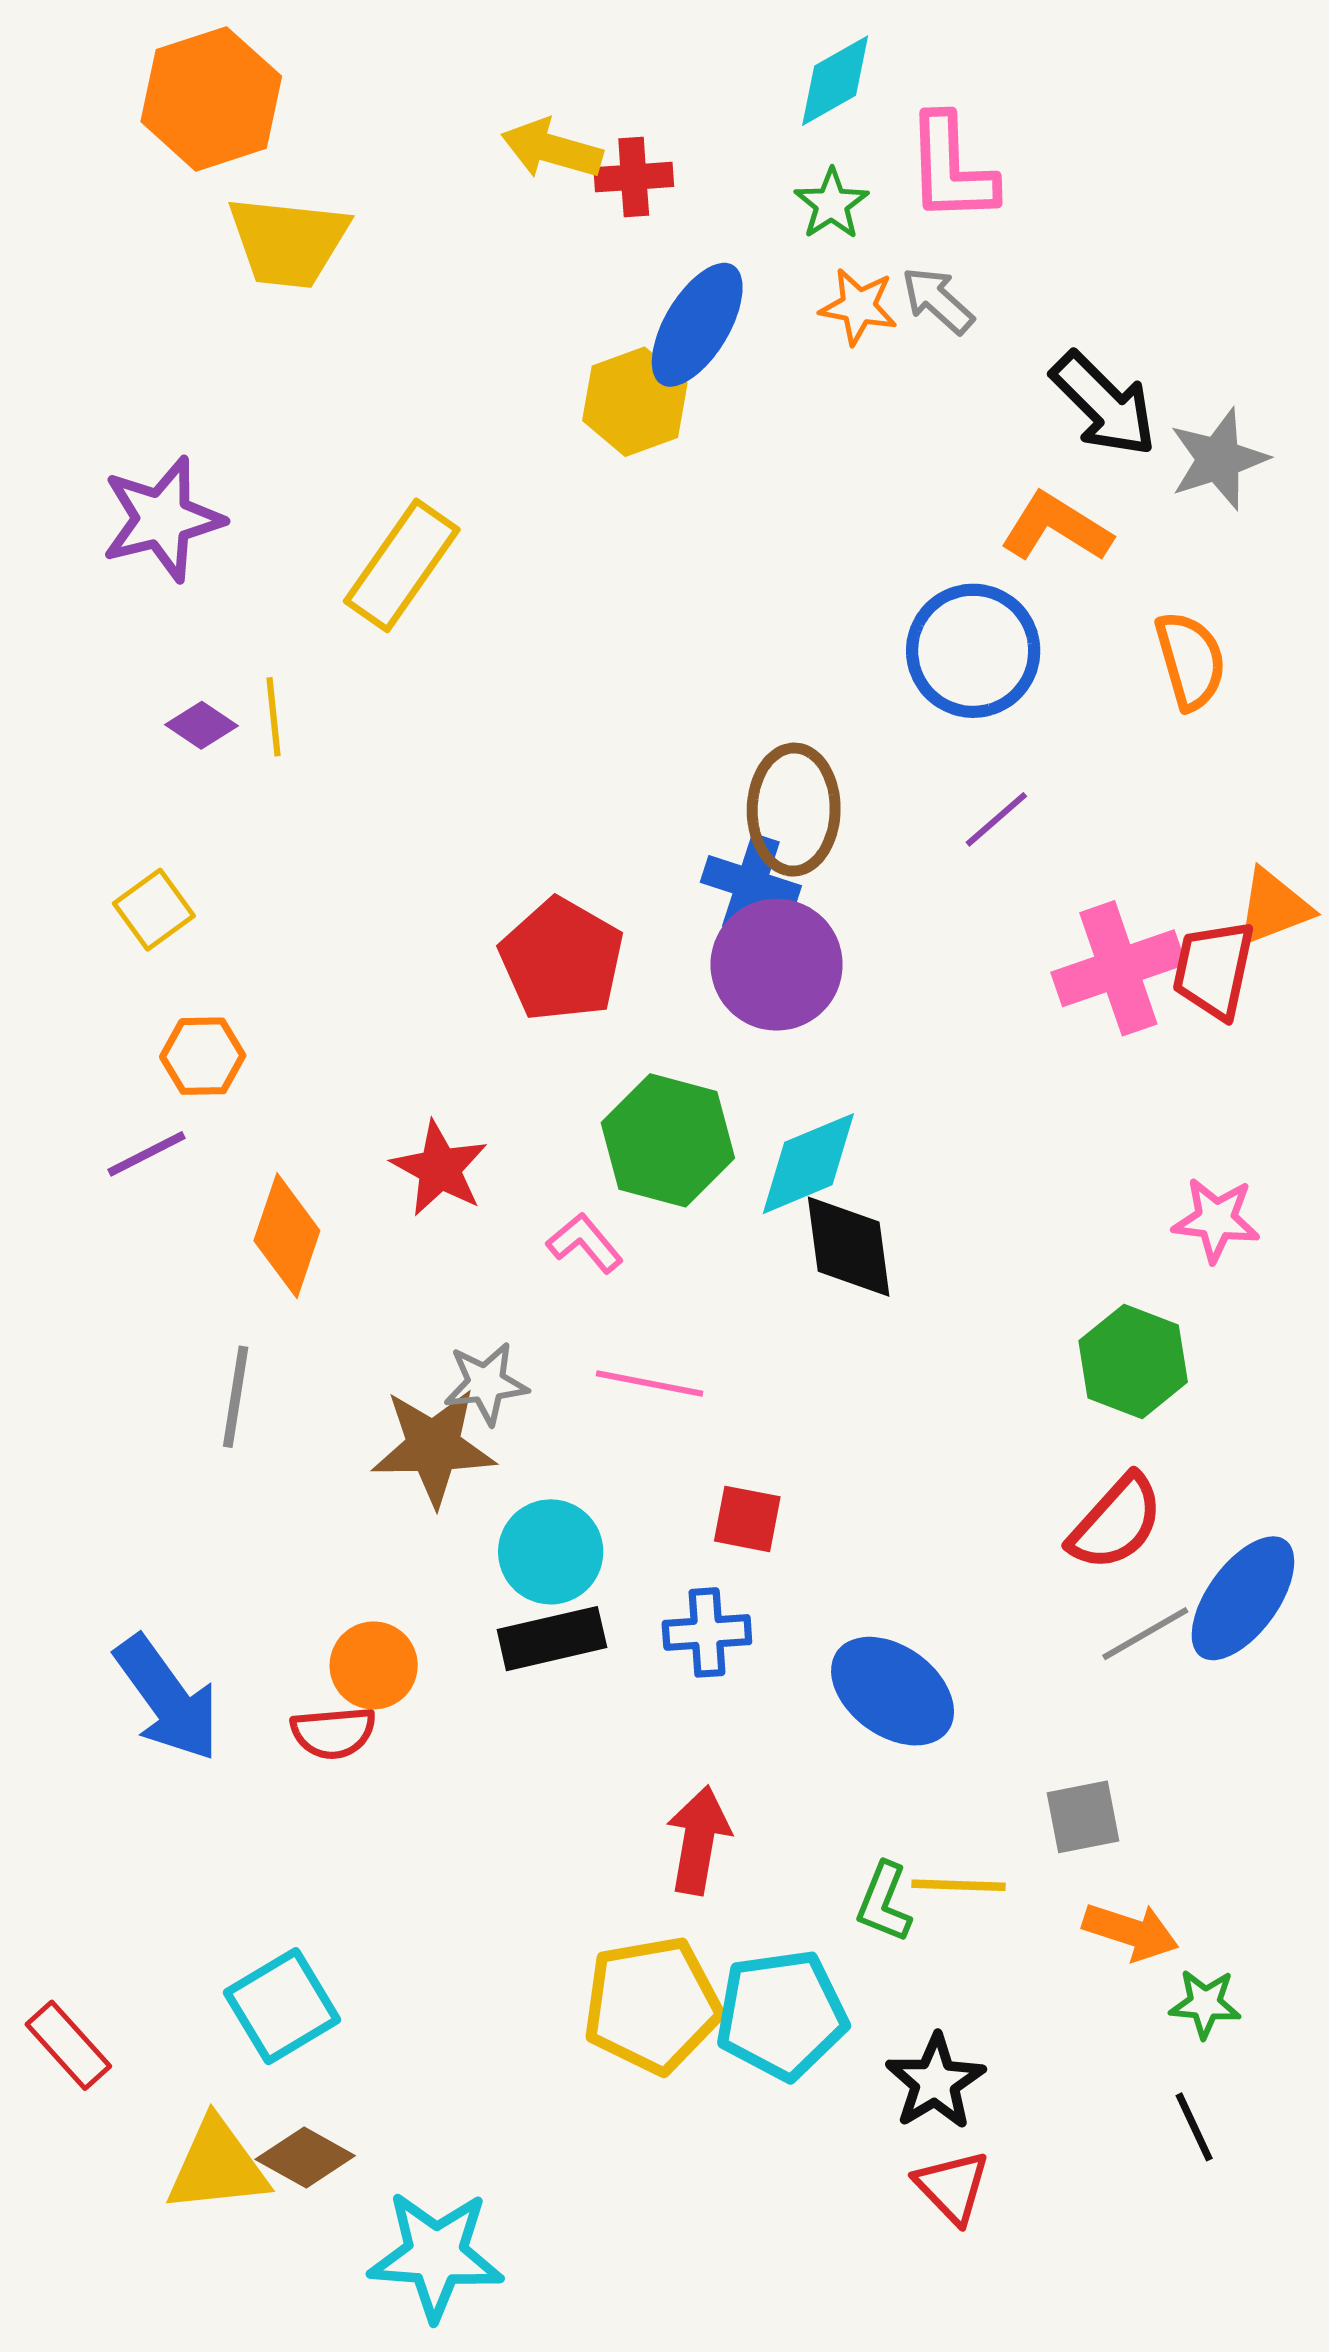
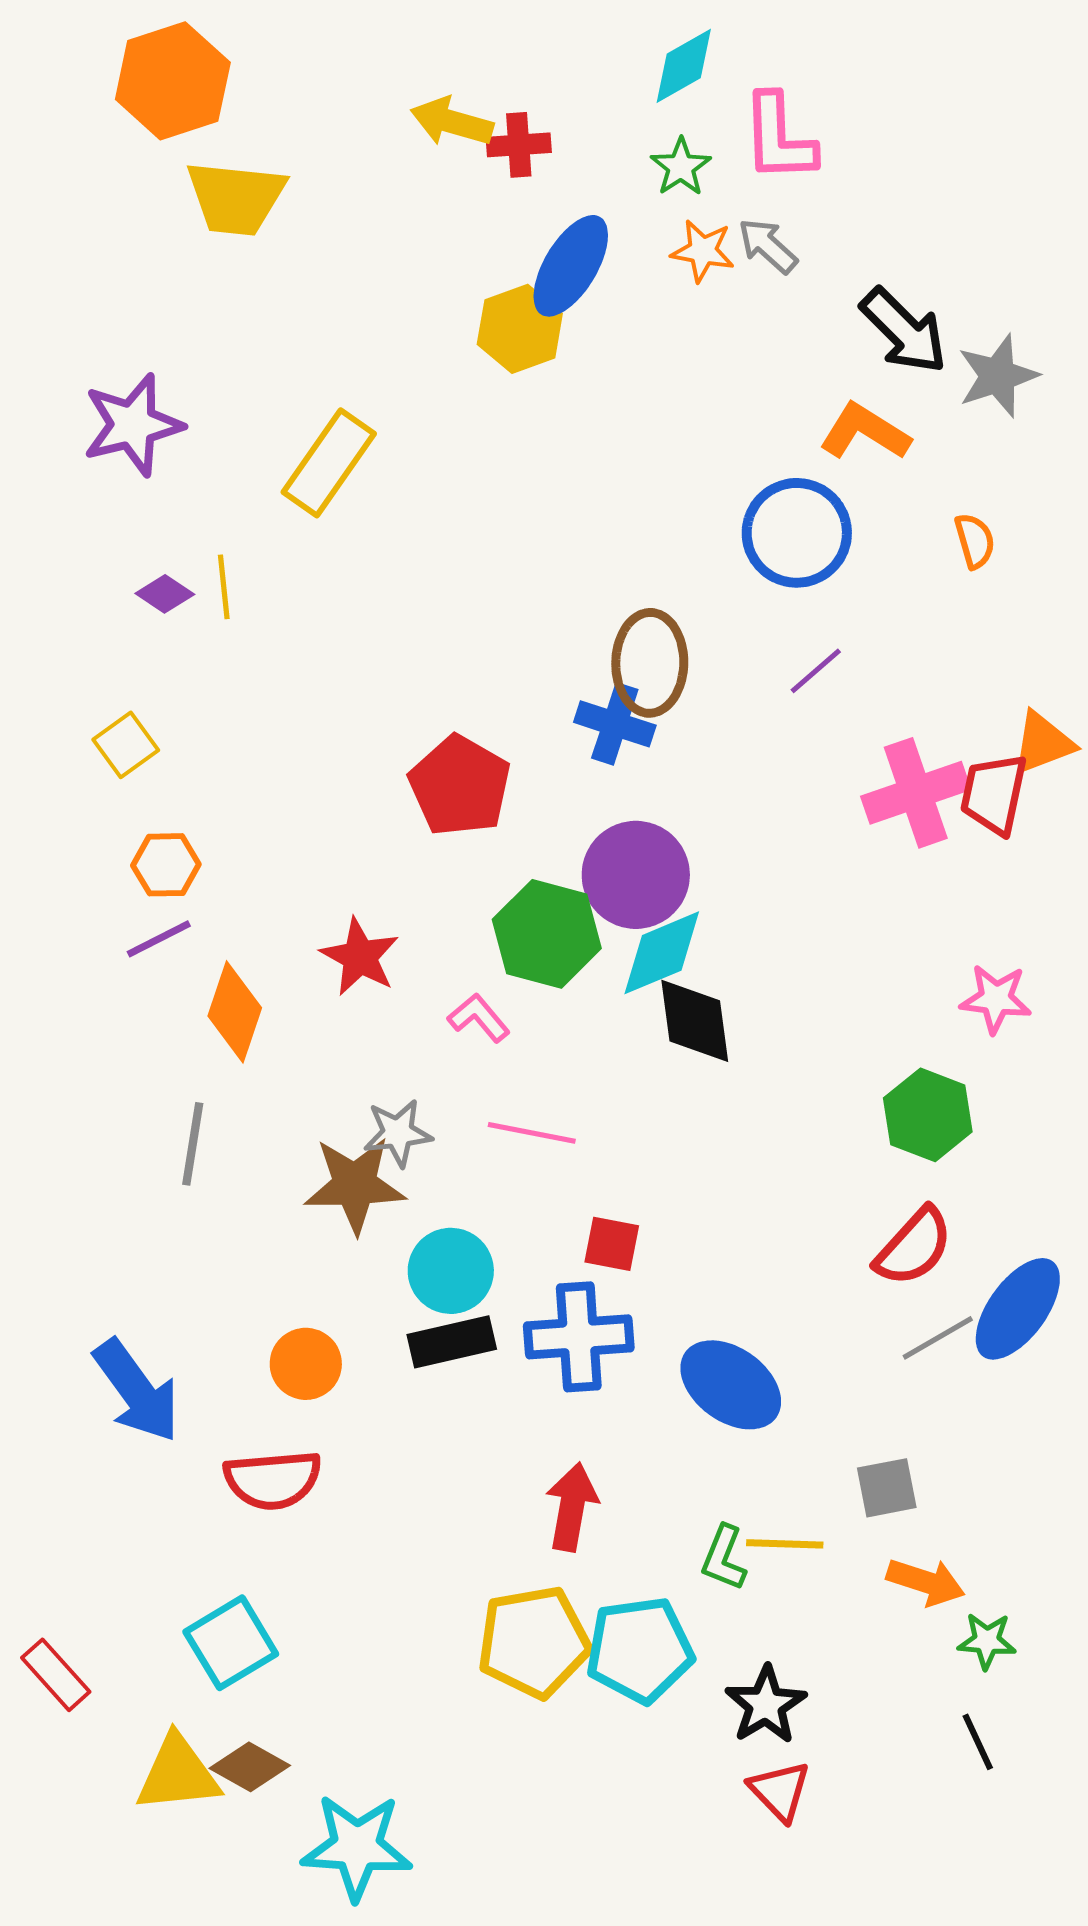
orange semicircle: (1190, 661) -> (975, 541), size x0.7
purple circle: (777, 965) -> (636, 875), moved
purple line: (147, 1154) -> (159, 939), moved
blue cross: (707, 1632) -> (579, 1337), size x1.5
red semicircle: (333, 1733) -> (273, 1480), moved, size x1.4

